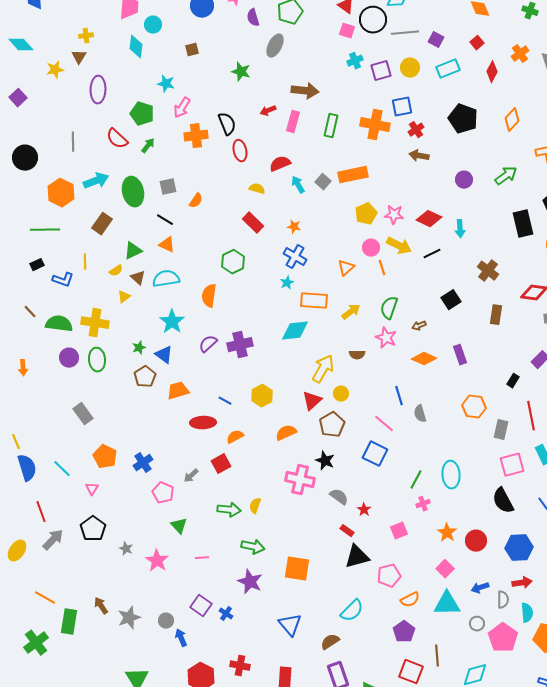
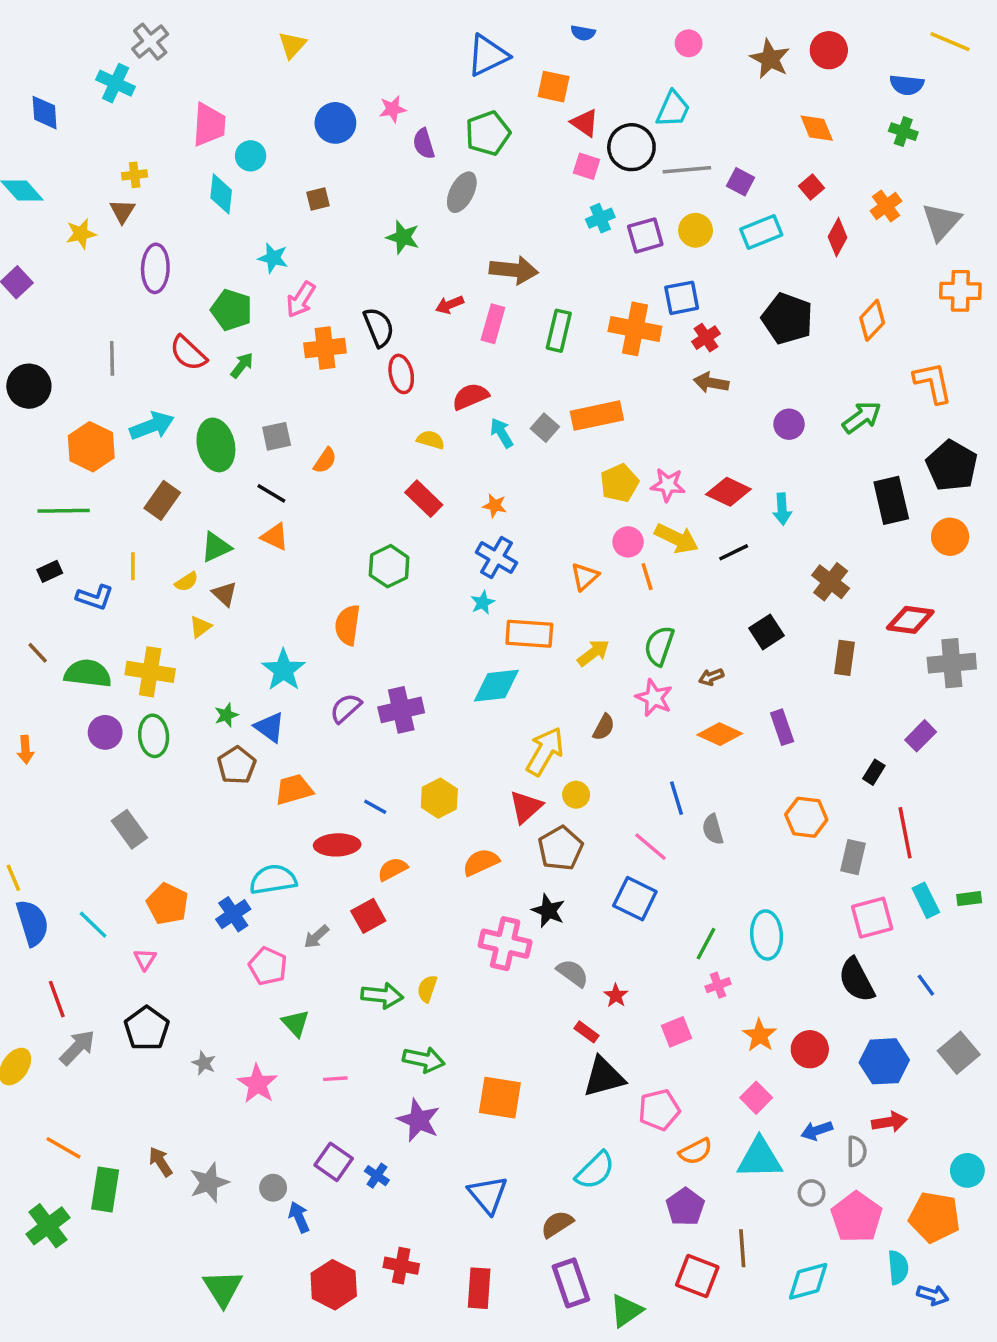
cyan semicircle: (166, 279) -> (273, 880), moved
brown semicircle: (357, 355) -> (604, 727), turned -63
cyan semicircle: (527, 613) -> (898, 1267), moved

